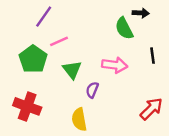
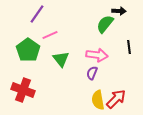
green semicircle: (124, 28) -> (105, 24), turned 66
purple semicircle: (92, 90) -> (92, 73), moved
red arrow: (151, 109) -> (116, 99), moved
yellow semicircle: (79, 119) -> (98, 100), moved

